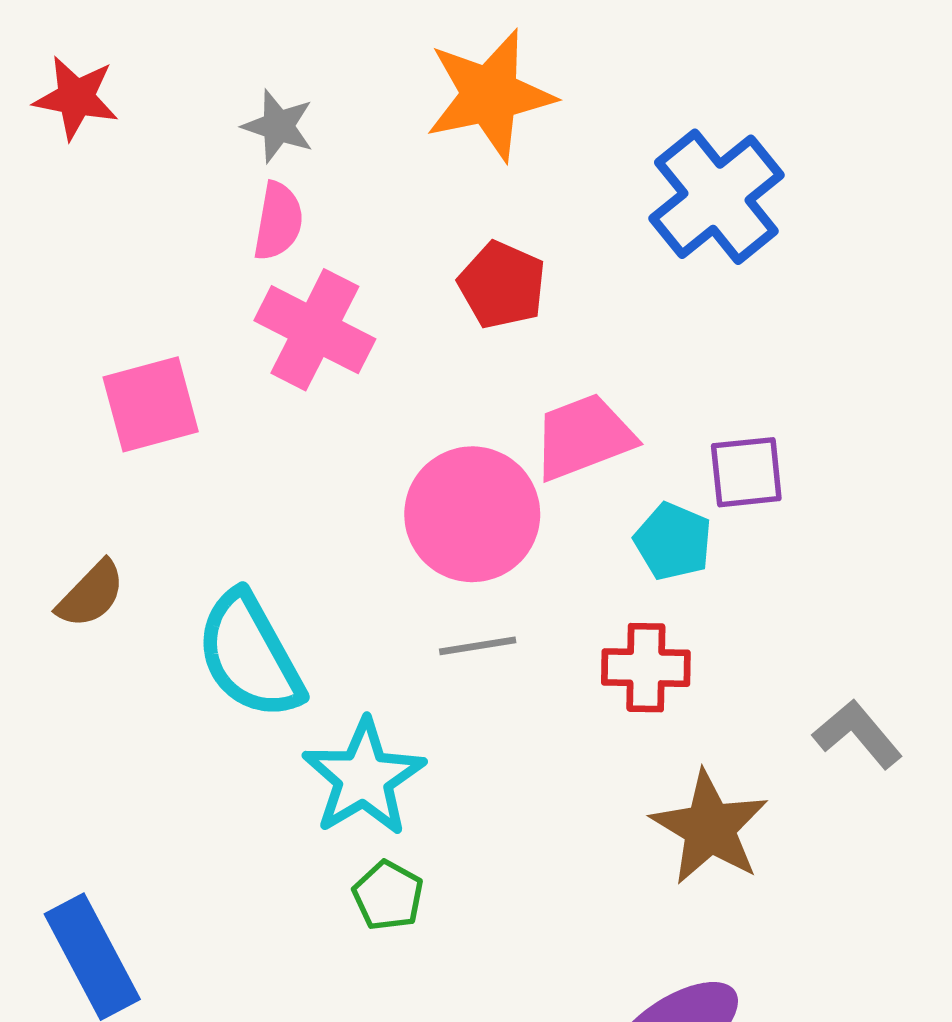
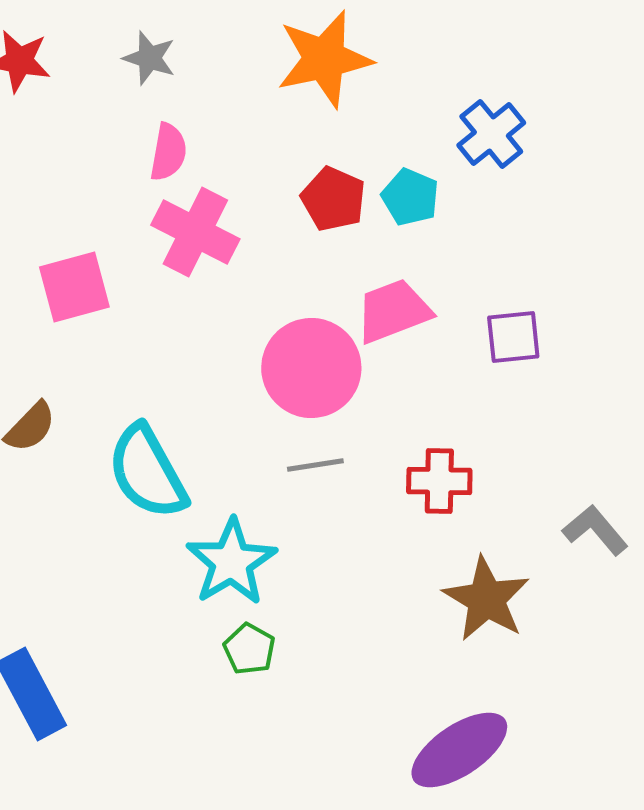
gray star: (278, 126) -> (149, 58), moved
blue cross: (716, 197) -> (491, 134), size x0.7
cyan pentagon: (673, 541) -> (410, 197), moved

